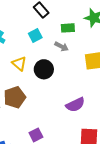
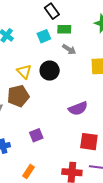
green rectangle: (68, 28) -> (64, 29), moved
yellow triangle: (19, 63) -> (24, 72), moved

